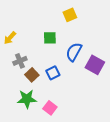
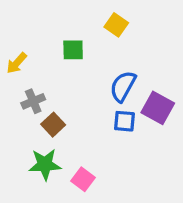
yellow square: (70, 15) -> (116, 25), turned -32
green square: (50, 38) -> (73, 50), moved
blue square: (53, 73) -> (125, 121), moved, turned 32

